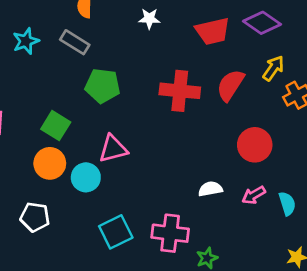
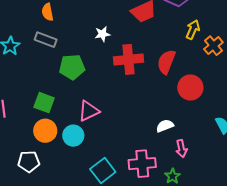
white star: (149, 19) -> (102, 34), moved
red semicircle: (230, 85) -> (166, 62), moved
pink arrow: (254, 195) -> (181, 149), moved, turned -60
white pentagon: (35, 217) -> (29, 162), moved

